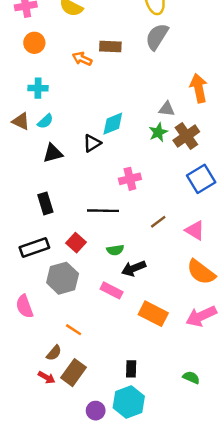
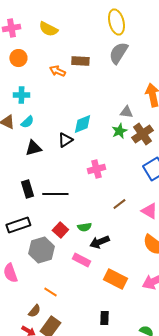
black line: (103, 211) -> (55, 194), moved
red square: (76, 243) -> (60, 230), moved
black rectangle: (131, 369) -> (104, 318), moved

